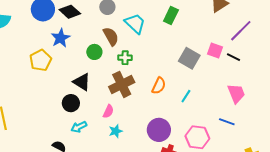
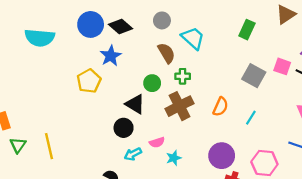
green rectangle: (171, 15) -> (247, 30), moved
green circle: (94, 52) -> (152, 83), moved
pink semicircle: (108, 111) -> (157, 142), moved, turned 48

